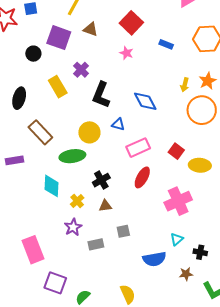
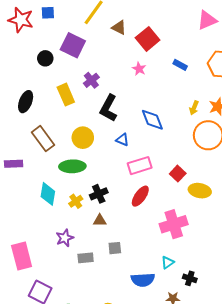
brown triangle: (91, 29) -> (119, 28), moved
yellow circle: (89, 132) -> (83, 138), moved
yellow cross: (77, 201) -> (76, 201), moved

